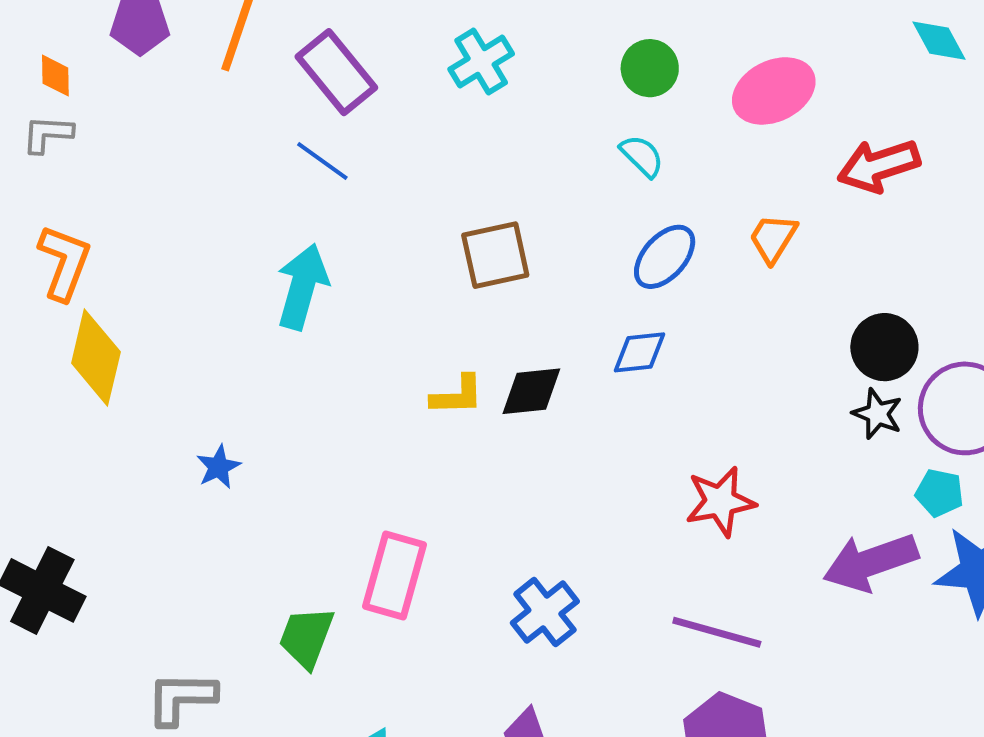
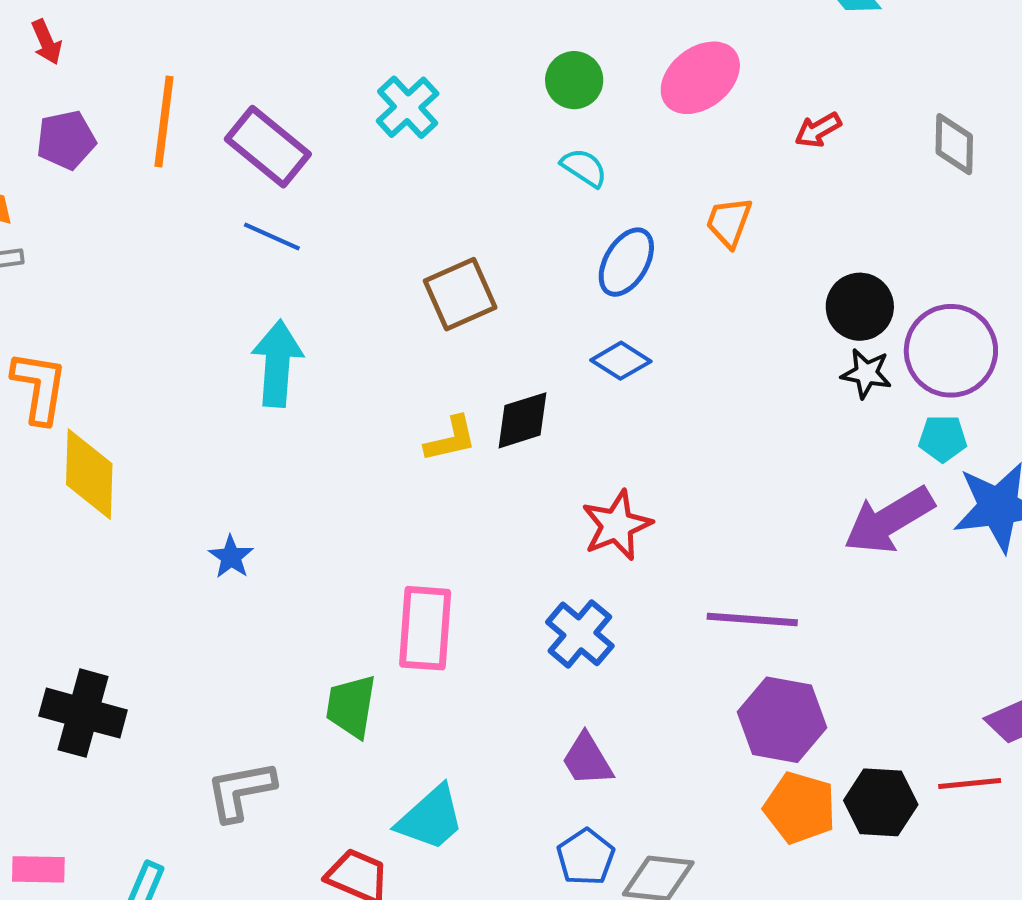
red arrow: (879, 166) -> (818, 130), size x0.6
blue diamond: (640, 352) -> (621, 361), turned 50
red star: (720, 502) -> (617, 525), moved

